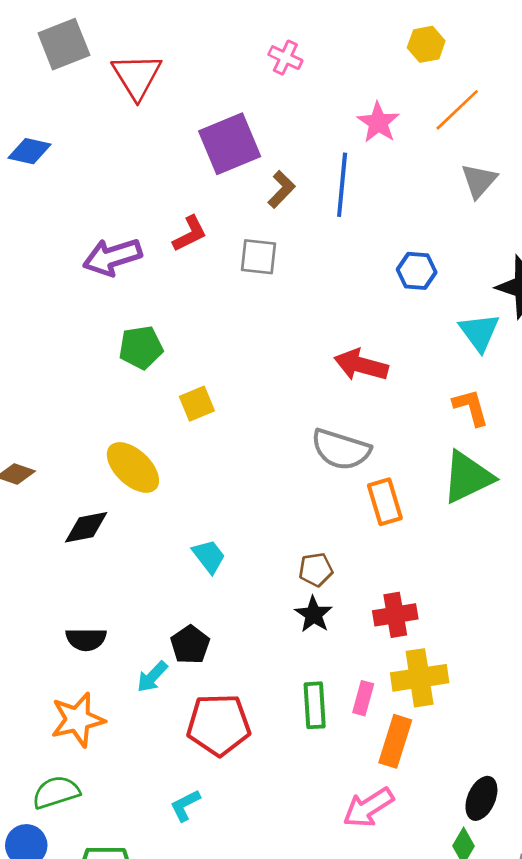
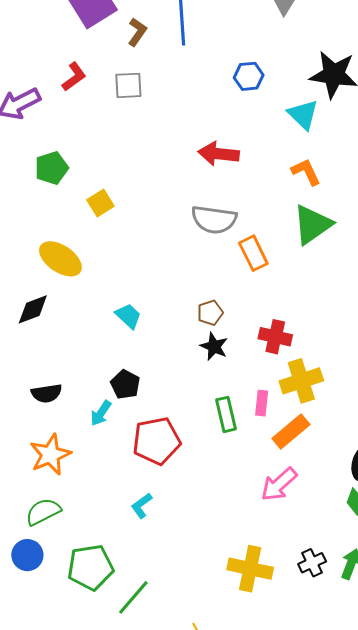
red cross: (395, 615) -> (275, 337), turned 32
orange rectangle: (395, 741) -> (291, 431), turned 42

